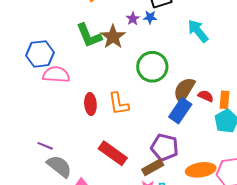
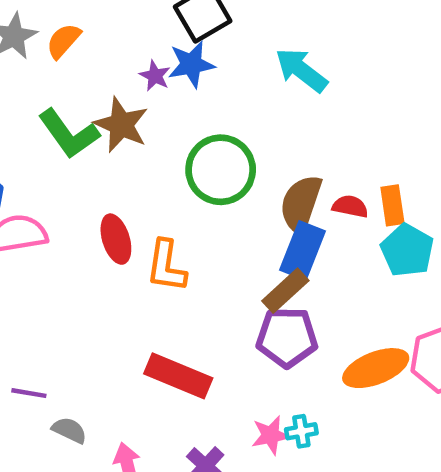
blue star: (150, 17) -> (191, 64), size x1.5
red ellipse: (90, 104) -> (116, 239), moved
orange L-shape: (119, 104) -> (166, 266), turned 30
gray semicircle: (59, 166) -> (69, 430), size x0.6
brown rectangle: (153, 167) -> (285, 291), moved

